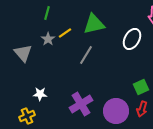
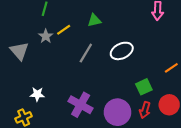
green triangle: (94, 24) -> (94, 20), size x0.6
white ellipse: (132, 39) -> (122, 51), moved, turned 35
purple cross: (81, 104) -> (81, 105), turned -30

